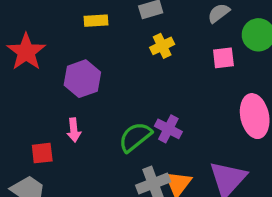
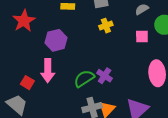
pink arrow: (74, 130) -> (48, 71), size x1.6
red square: (42, 153) -> (27, 83), turned 32

